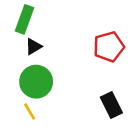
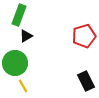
green circle: (36, 82) -> (15, 63), moved

